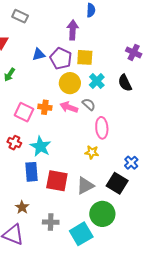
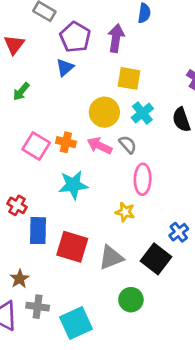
blue triangle: (39, 54) -> (65, 67), turned -32
purple pentagon: (61, 59) -> (75, 37), moved
red cross: (14, 143) -> (17, 205), moved
cyan star: (41, 146) -> (73, 185), moved, turned 30
green circle: (102, 214) -> (131, 300), size x0.7
gray cross: (51, 222) -> (38, 307), moved
cyan square: (81, 234) -> (76, 323), moved

